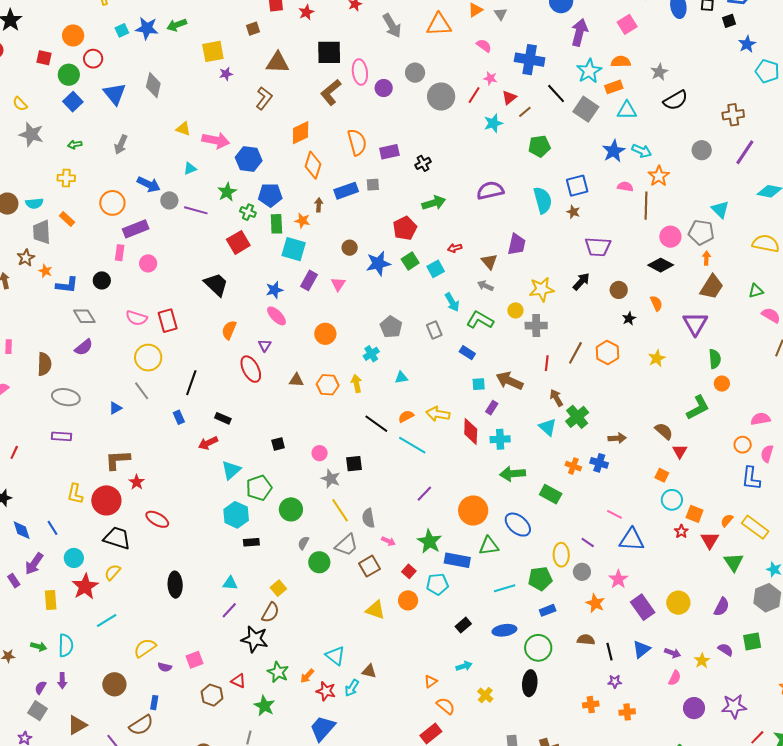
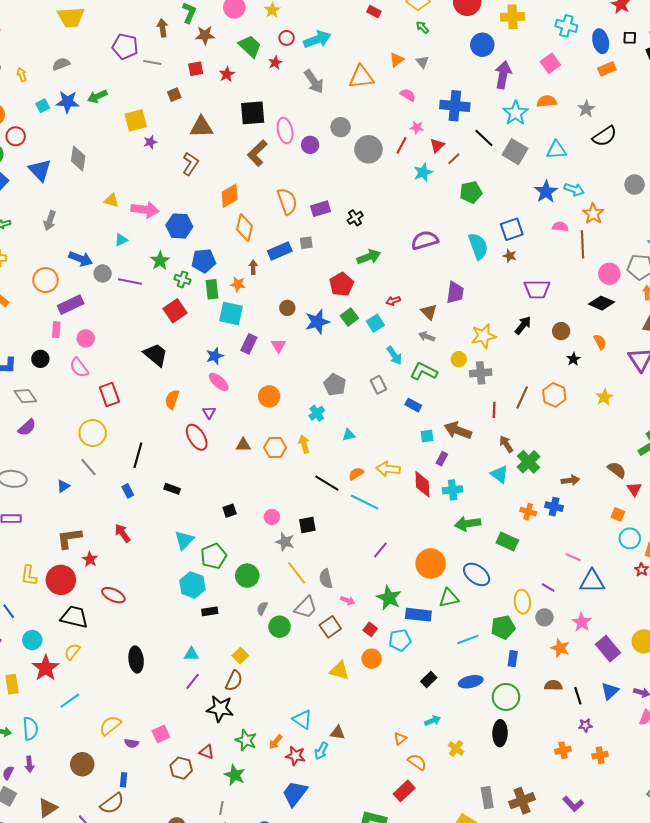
orange rectangle: (614, 87) -> (607, 69), moved
pink semicircle: (136, 318) -> (79, 368), moved, turned 40
red arrow: (208, 443) -> (122, 533), moved, turned 84
blue rectangle: (548, 610) -> (513, 659), turned -56

